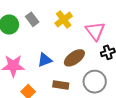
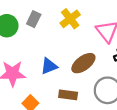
gray rectangle: (32, 19) -> (34, 19), turned 64

